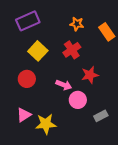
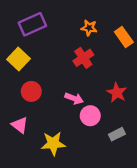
yellow square: (38, 51) -> (19, 59), moved
red star: (90, 75) -> (117, 93), moved, turned -30
pink triangle: (24, 115) -> (20, 125), moved, turned -49

